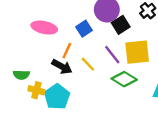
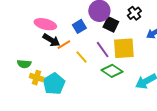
black square: (121, 25) -> (111, 24), turned -35
orange line: (67, 51) -> (64, 45), turned 32
black arrow: (62, 67) -> (51, 40), moved

